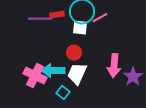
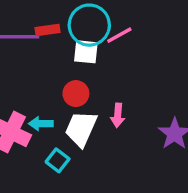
pink arrow: (114, 66) -> (118, 115), moved, size x0.6
cyan arrow: (53, 71) -> (41, 124), size x0.6

